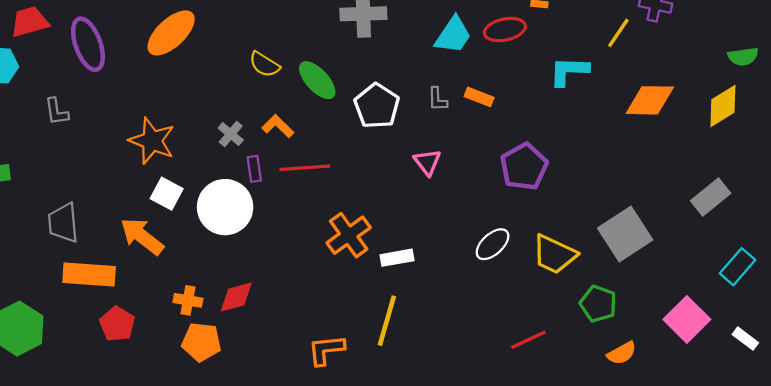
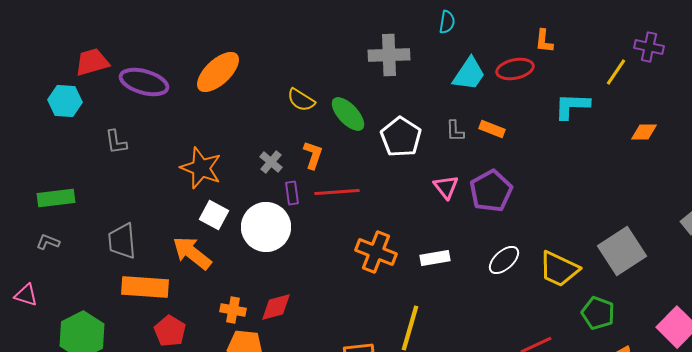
purple ellipse: (88, 44) -> (144, 82), turned -54
orange diamond: (650, 100) -> (644, 132), size x0.6
orange L-shape: (278, 126) -> (313, 155), turned 64
purple pentagon: (524, 167) -> (491, 191), moved
orange cross: (349, 235) -> (376, 252), turned -33
white rectangle: (397, 258) -> (435, 258), moved

